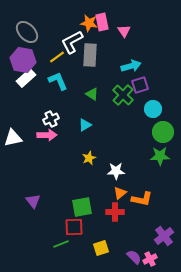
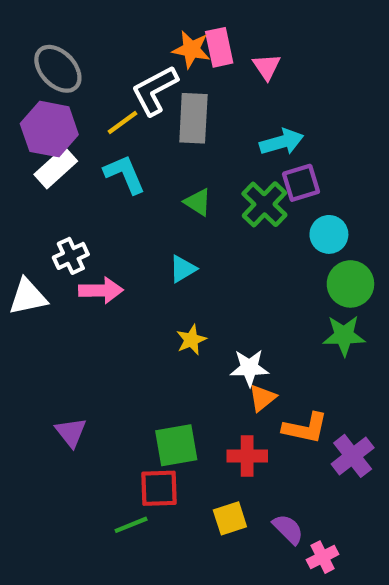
white cross: (51, 119) -> (71, 256), moved
orange triangle: (120, 193) -> (262, 398), moved
purple cross: (164, 236) -> (353, 456), moved
yellow square: (101, 248) -> (230, 518), moved
purple semicircle: (134, 257) -> (288, 529), moved

